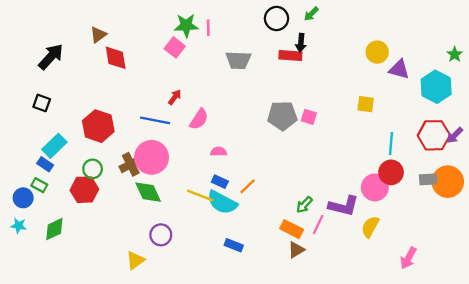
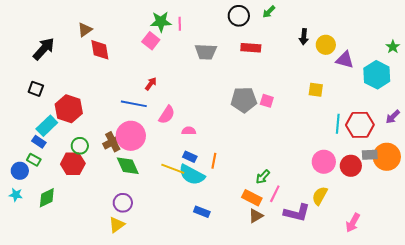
black arrow: (301, 43) -> (304, 37), moved
pink semicircle: (199, 119) -> (167, 115), moved
red hexagon: (98, 126) -> (69, 109), moved
red hexagon: (434, 135) -> (360, 125), moved
red circle: (391, 172) -> (351, 166), moved
orange line: (248, 186) -> (214, 161), turned -35
purple L-shape: (344, 206) -> (297, 213), moved
purple circle: (161, 235) -> (123, 203), moved

